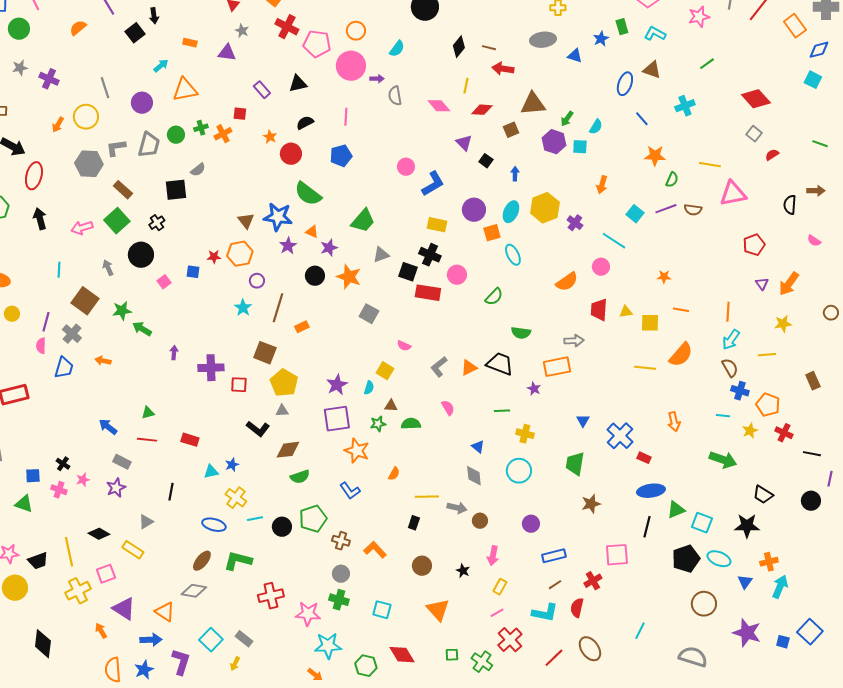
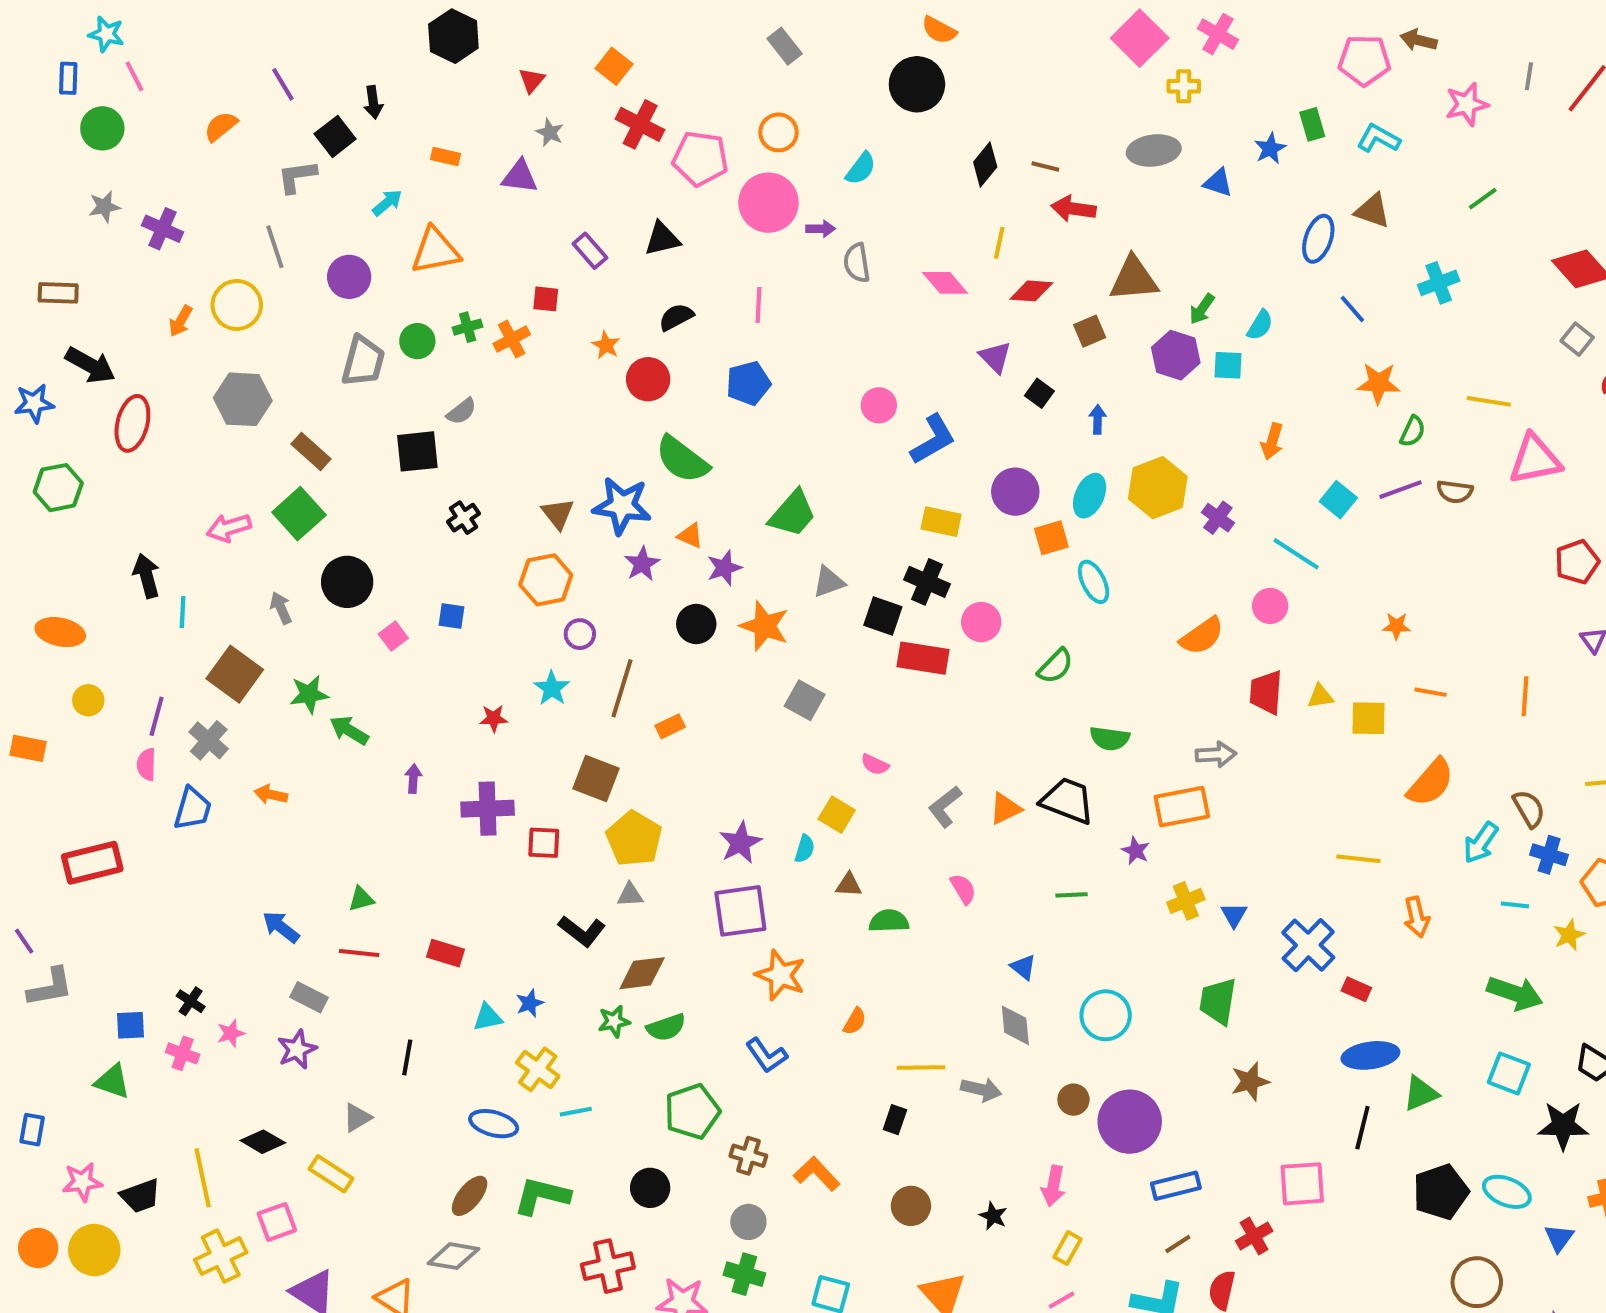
gray L-shape: (116, 148) -> (297, 177), moved
black arrow: (40, 219) -> (146, 576), moved
black cross: (157, 223) -> (464, 518), moved
red star: (214, 257) -> (494, 718), moved
cyan arrow: (731, 340) -> (1481, 843), moved
yellow line: (645, 368) -> (1358, 859), moved
green star: (378, 424) -> (614, 1021), moved
yellow cross: (525, 434) -> (1186, 901), moved, turned -36
brown circle: (480, 521) -> (1073, 1100), moved
cyan square: (702, 523) -> (1509, 1073), moved
purple circle: (531, 524) -> (1130, 1122), size x1.8
black circle: (282, 527) -> (650, 1188), moved

